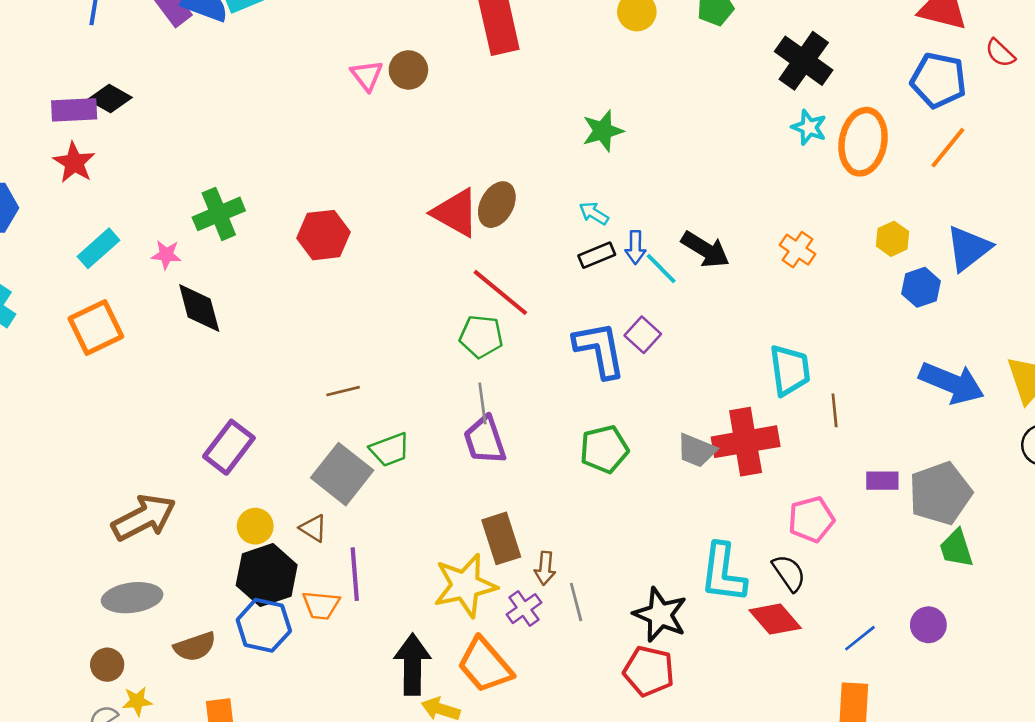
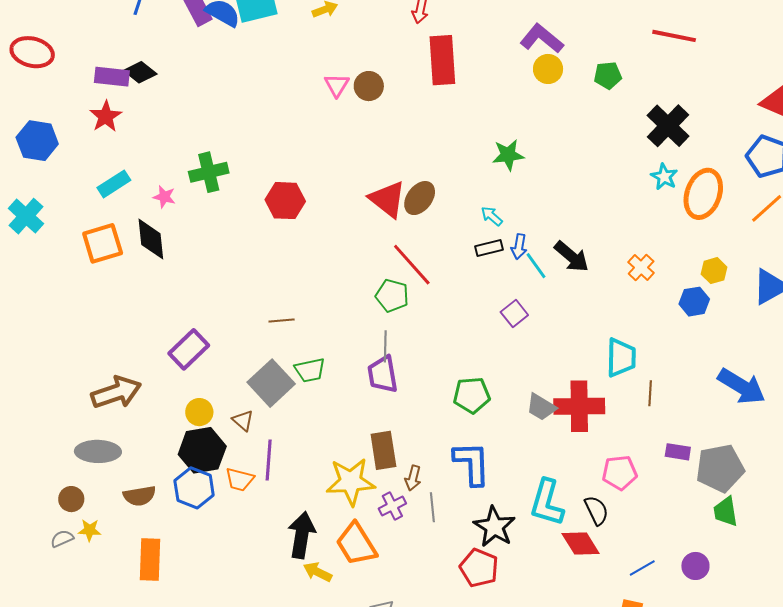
blue hexagon: (921, 287) -> (694, 302), moved
black diamond: (199, 308) -> (151, 239), moved
blue L-shape: (600, 350) -> (472, 463), moved

